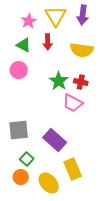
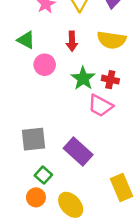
red arrow: (48, 42) -> (72, 41), moved
green triangle: (24, 45) -> (26, 40), moved
pink circle: (19, 70) -> (45, 65), moved
yellow rectangle: (73, 169) -> (122, 187), moved

